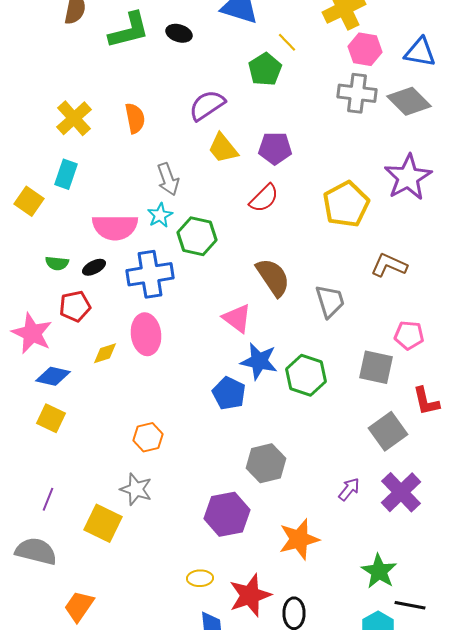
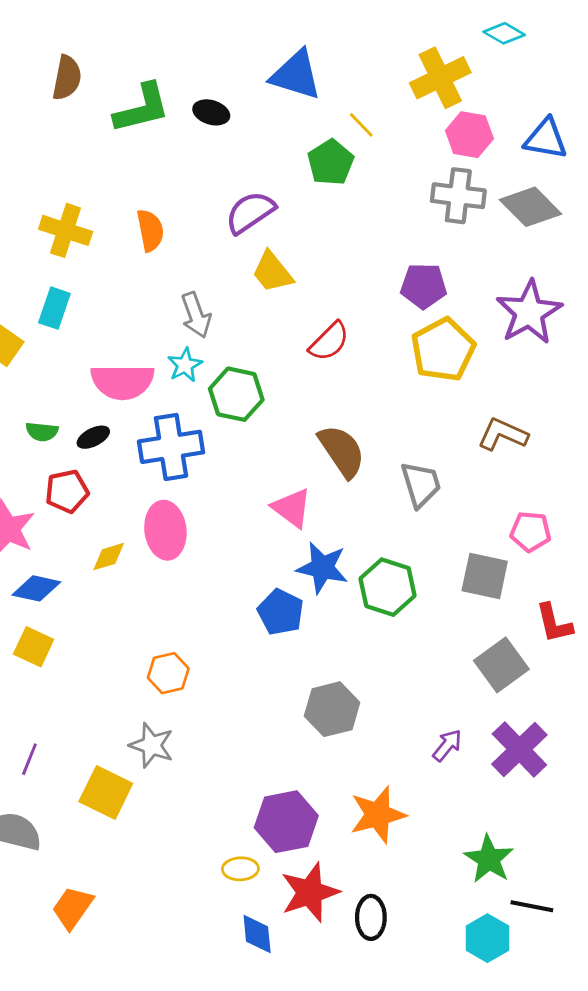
yellow cross: (74, 118) -> (66, 230), turned -30
purple pentagon: (275, 148) -> (424, 286), moved
purple hexagon: (227, 514) -> (286, 822), moved

